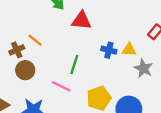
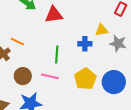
blue cross: (109, 50) -> (85, 44), moved
brown circle: (25, 70) -> (23, 76), moved

